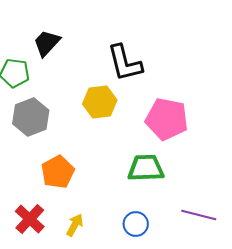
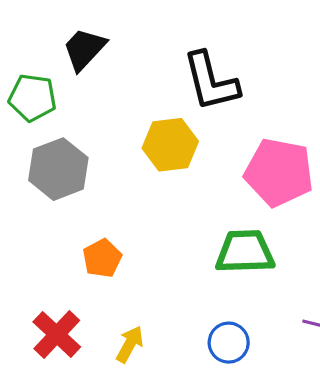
orange pentagon: (58, 172) -> (102, 258), size x0.7

